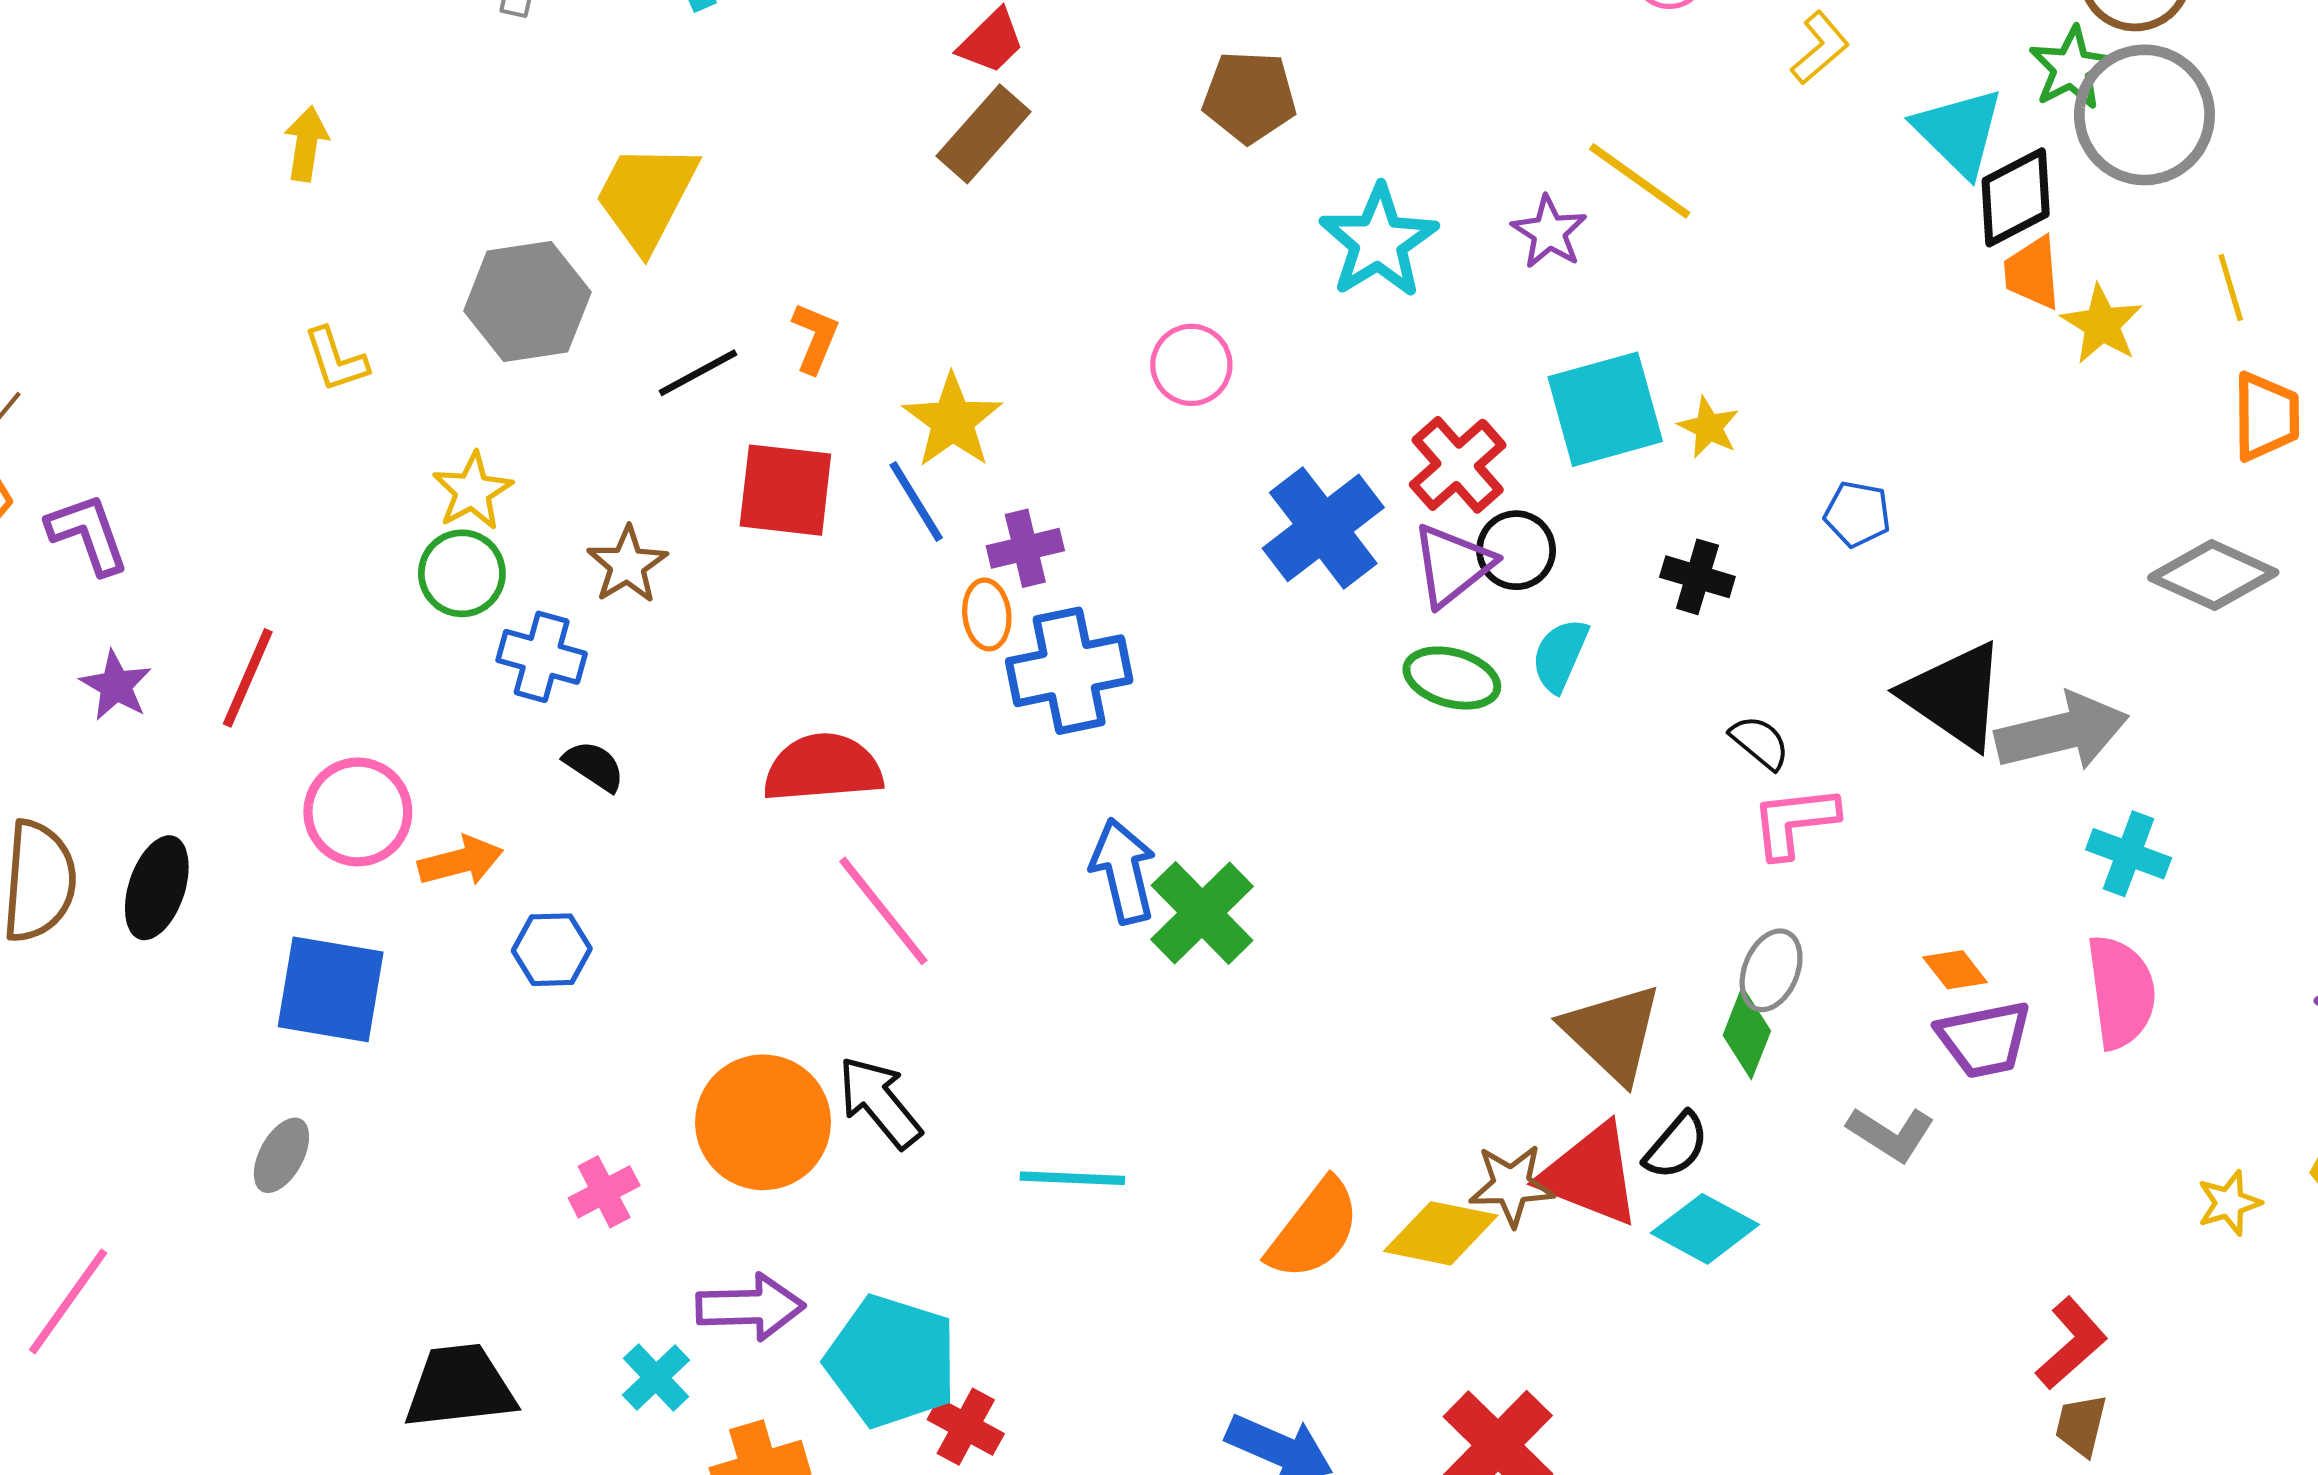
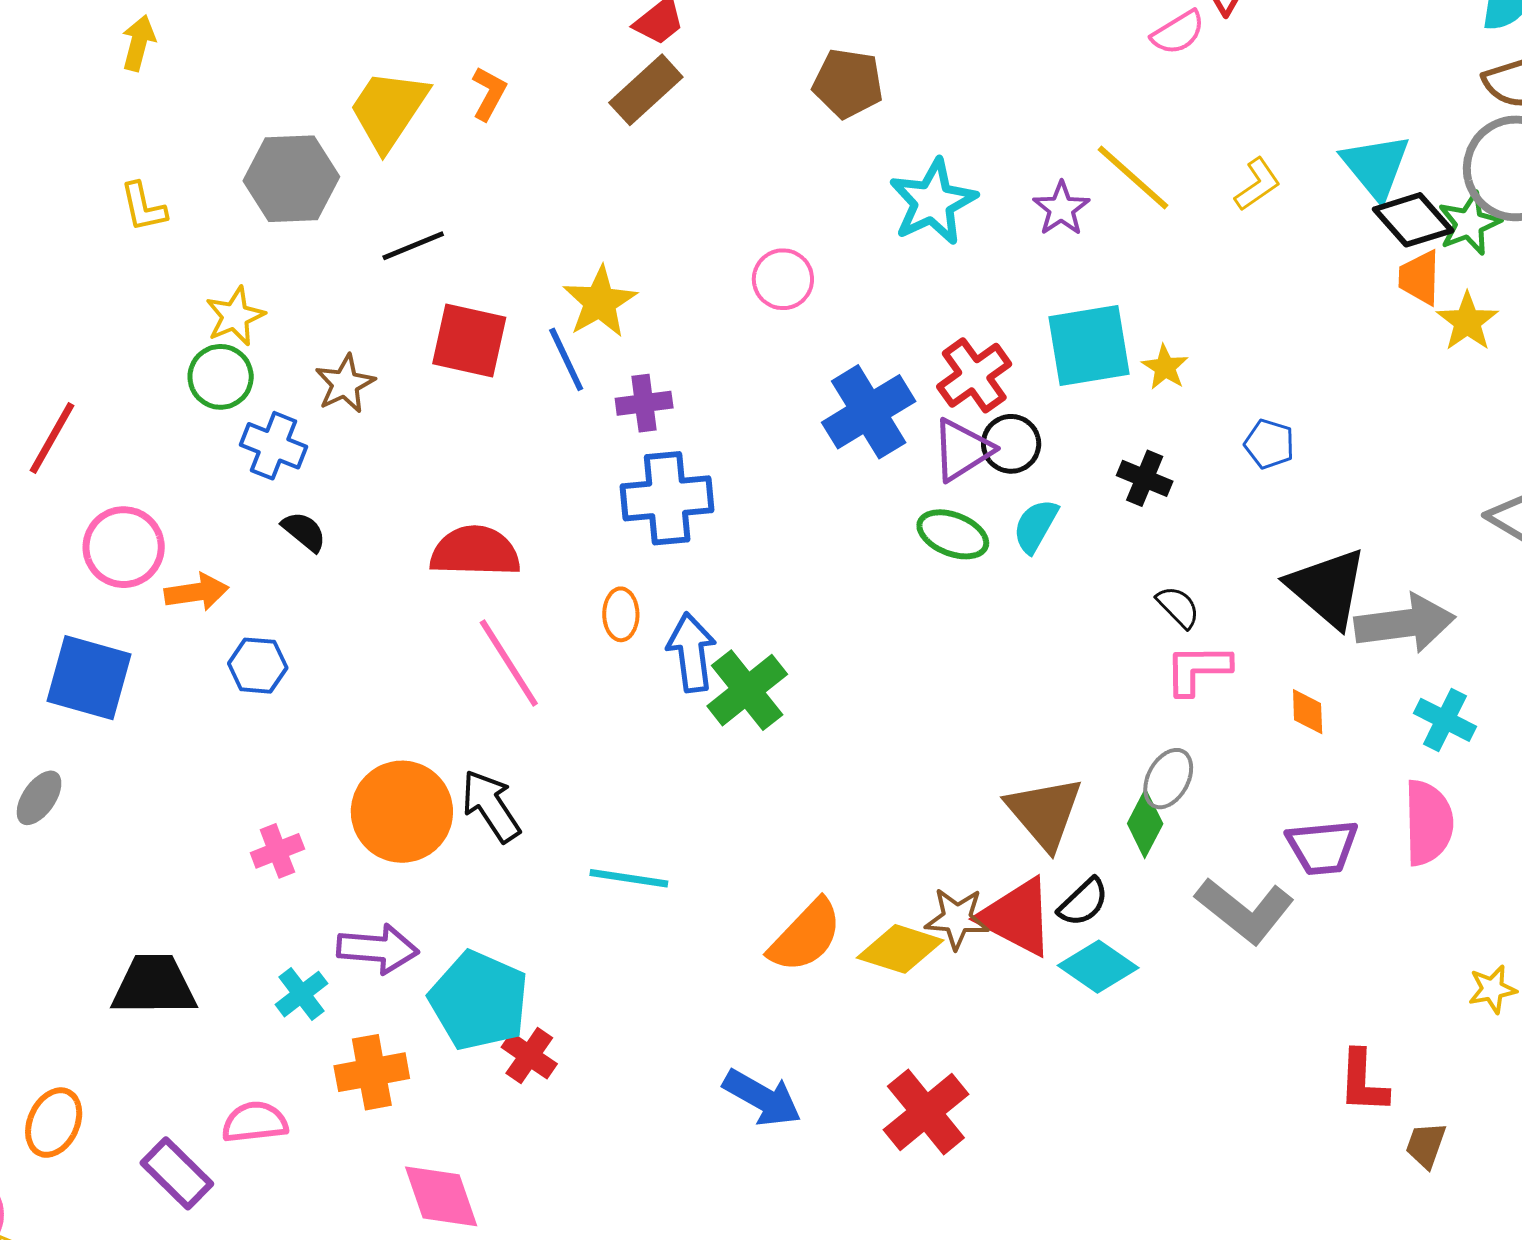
yellow L-shape: (1820, 48) -> (1257, 184), moved
green star: (2072, 68) -> (1469, 223), moved
black diamond: (2016, 197) -> (1413, 220), turned 70
orange L-shape: (815, 338) -> (489, 93), moved
orange ellipse: (987, 614) -> (621, 614), moved
orange diamond: (1955, 970) -> (1308, 712), moved, turned 30
gray L-shape: (1891, 1134) -> (1245, 910), size x1.5
red L-shape: (2071, 1343) -> (1363, 1082), turned 128
brown trapezoid: (2081, 1425) -> (1426, 1145), moved

